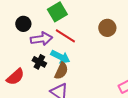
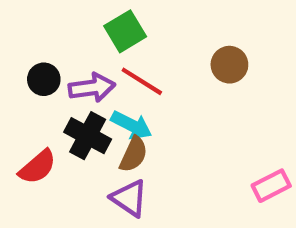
black circle: (23, 24) -> (44, 79), moved
black cross: (39, 62) -> (88, 136), size x1.5

